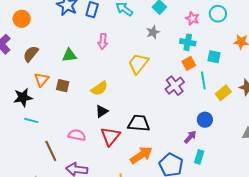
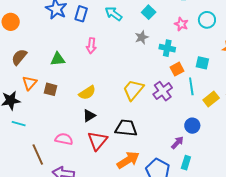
cyan cross: (188, 42) -> (167, 48), moved
yellow trapezoid: (138, 64) -> (133, 90), moved

